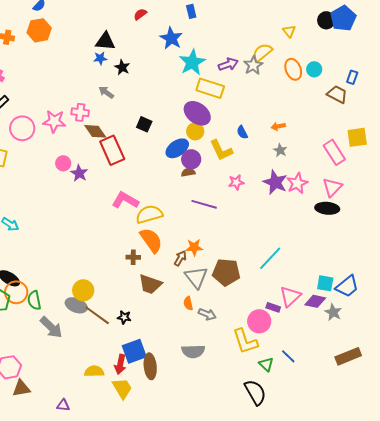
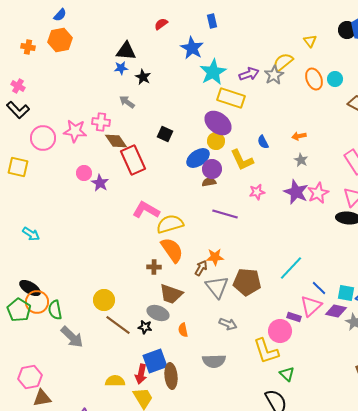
orange semicircle: (188, 303) -> (183, 330), moved
gray ellipse: (76, 305) -> (158, 313), moved
blue line: (288, 356) -> (319, 288), moved

